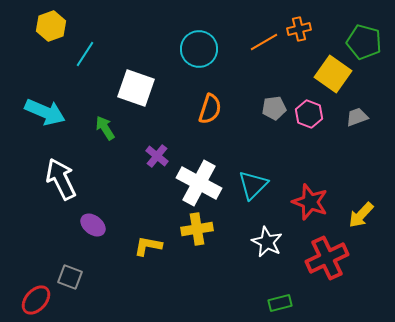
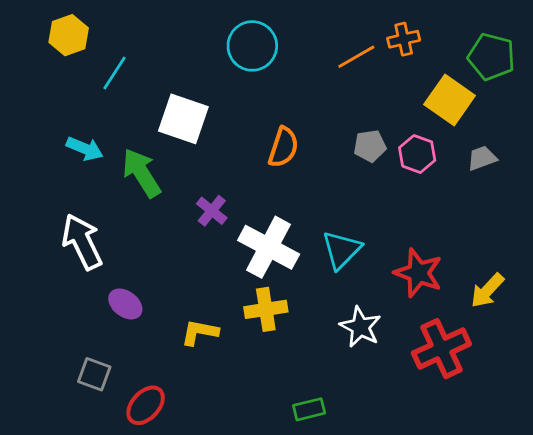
cyan circle: (199, 49) -> (252, 46), moved
cyan arrow: (45, 112) -> (85, 149), moved, size x0.7
green arrow: (105, 128) -> (142, 173), size x1.5
red ellipse: (36, 300) -> (146, 405), moved
green rectangle: (280, 303) -> (309, 409), moved

